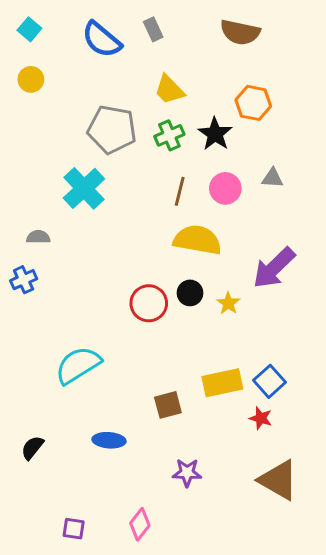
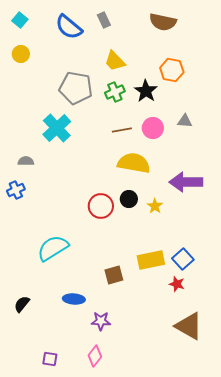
brown line: (180, 191) -> (122, 130), turned 66
purple arrow: (274, 268) -> (186, 182), turned 44
purple star: (187, 473) -> (101, 321), moved

